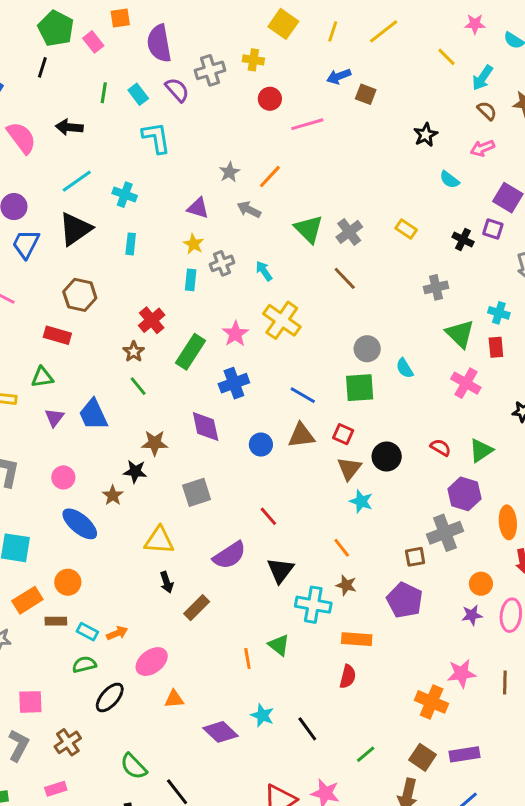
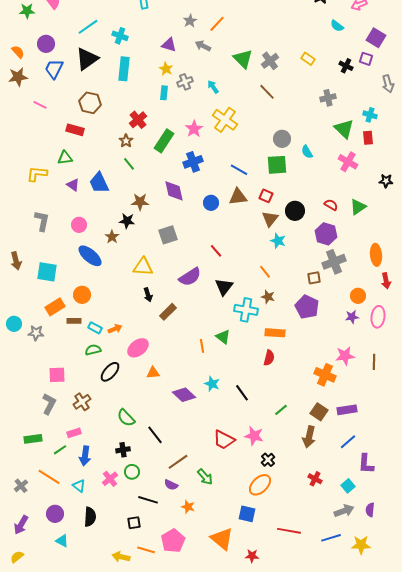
cyan rectangle: (131, 244) -> (124, 69), size x1.6
purple triangle: (54, 418) -> (73, 185), turned -32
purple hexagon: (464, 494) -> (326, 234), moved

